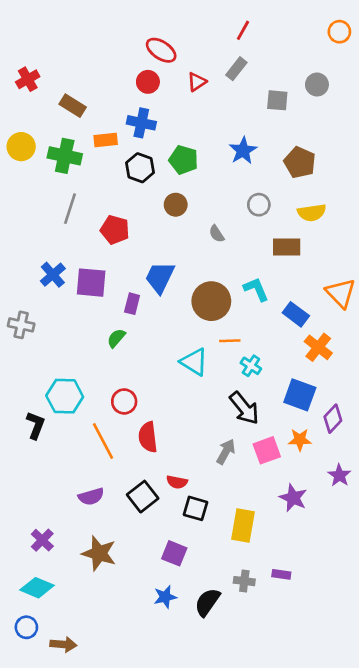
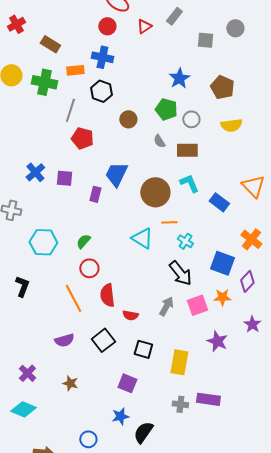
green pentagon: (184, 160) -> (166, 109), moved
gray line: (70, 209) -> (70, 110), moved
brown rectangle: (287, 247) -> (187, 150), moved
purple square: (91, 283) -> (64, 178), size x0.7
green semicircle: (116, 338) -> (83, 241), moved
orange cross: (318, 347) -> (251, 239), moved
cyan hexagon: (65, 396) -> (43, 242), moved
red semicircle: (177, 482) -> (130, 315), moved
brown star: (99, 553) -> (70, 383), size x0.6
purple rectangle: (281, 574) -> (208, 399), size x1.6
black semicircle: (207, 602) -> (143, 432), moved
blue circle: (26, 627) -> (88, 439), moved

